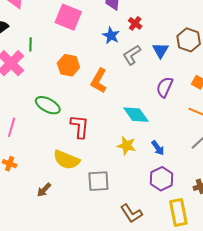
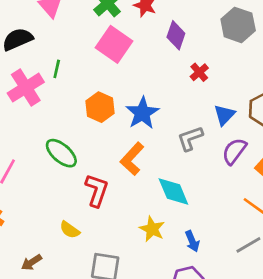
blue star: (111, 36) -> (142, 113), moved, size x1.4
gray L-shape: (132, 55) -> (190, 138), moved
orange L-shape: (99, 81) -> (132, 159), moved
purple semicircle: (165, 87) -> (234, 151), moved
yellow semicircle: (66, 160) -> (70, 230), size x0.6

